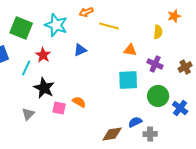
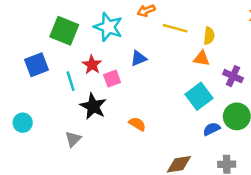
yellow semicircle: (158, 32) -> (209, 36), moved
cyan line: (26, 68) -> (71, 81), turned -42
cyan square: (128, 80) -> (199, 96), turned -35
pink square: (59, 108) -> (112, 79), moved, turned -32
blue semicircle: (135, 122) -> (212, 129), moved

